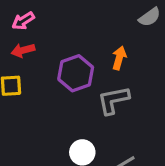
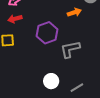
orange arrow: (119, 58) -> (74, 12), moved, turned 56

